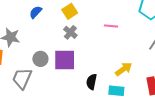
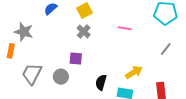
gray circle: (40, 59) -> (61, 77), moved
purple square: (65, 60) -> (76, 59), size x0.6

